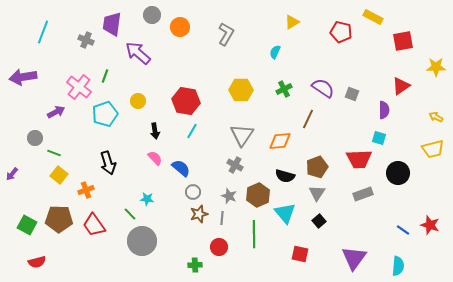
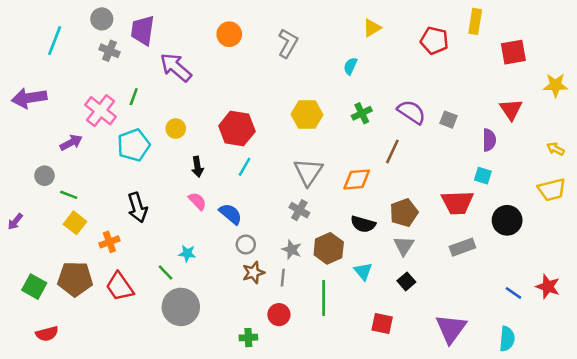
gray circle: (152, 15) -> (102, 19), moved
yellow rectangle: (373, 17) -> (475, 21), turned 72
red triangle: (401, 86) -> (511, 109), turned -30
cyan triangle: (285, 213) -> (363, 271), size x0.7

